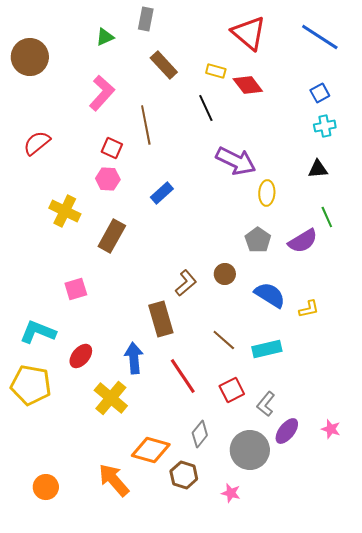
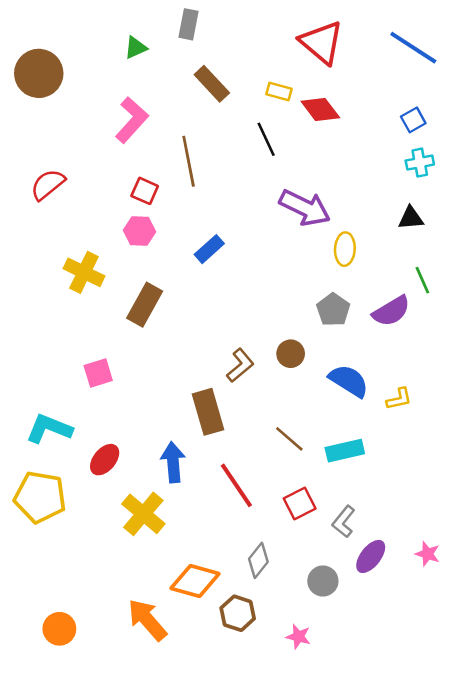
gray circle: (250, 450) -> (323, 581), size x0.6

